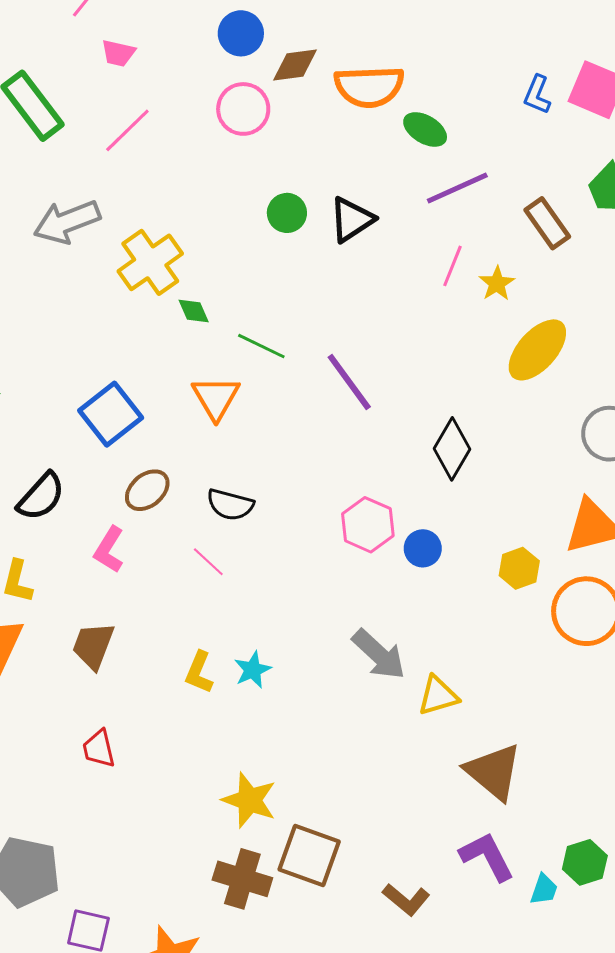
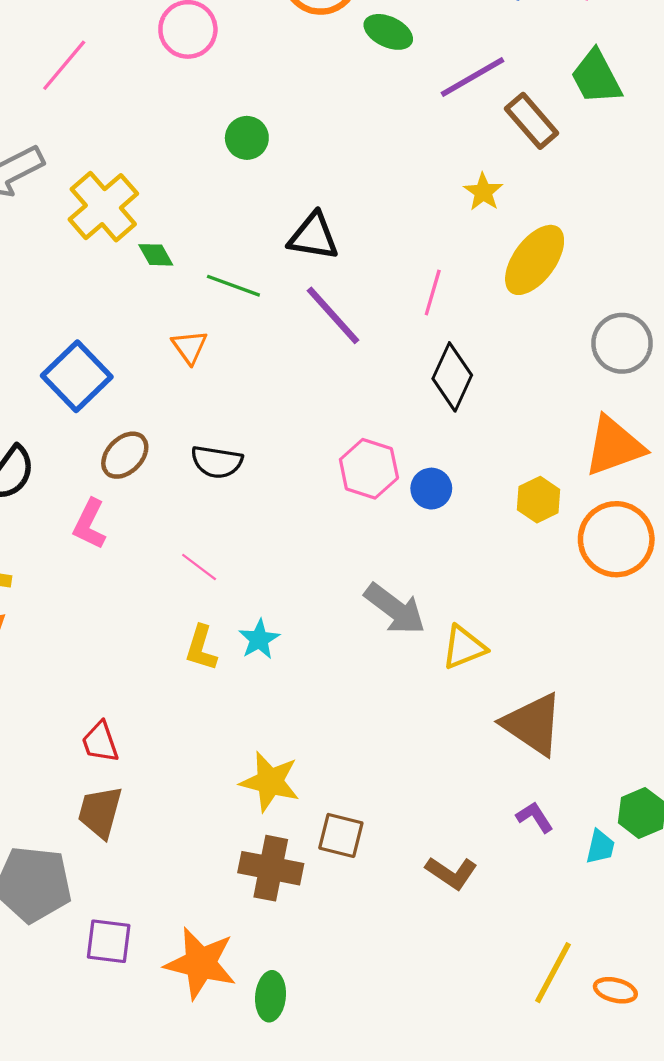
purple line: (457, 188) -> (472, 77), moved
black triangle: (352, 220) -> (313, 237), moved, turned 48
pink line: (452, 266) -> (433, 293), moved
orange triangle: (216, 398) -> (190, 347), size x0.7
pink line: (208, 562) -> (199, 567), moved
brown trapezoid: (93, 646) -> (100, 812), moved
brown square: (309, 855) -> (341, 835), size x0.7
purple L-shape: (487, 856) -> (535, 817), size x0.6

